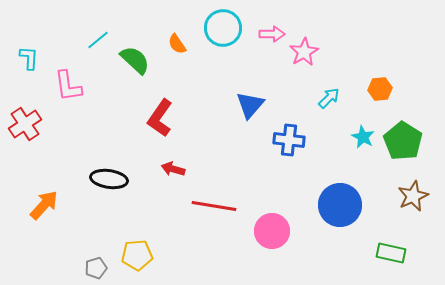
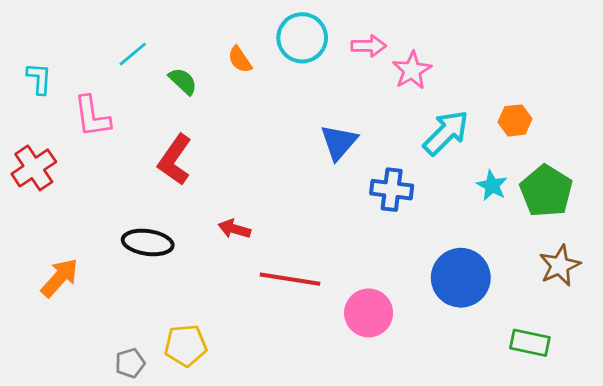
green semicircle: (135, 60) -> (183, 81), size x0.7
cyan arrow: (329, 98) -> (446, 133), size x1.6
red L-shape: (160, 118) -> (175, 160), moved

